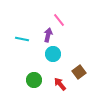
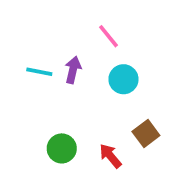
purple arrow: (48, 35) -> (73, 70), moved
cyan circle: (53, 54) -> (123, 79), moved

